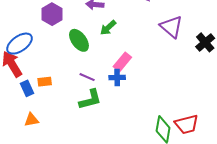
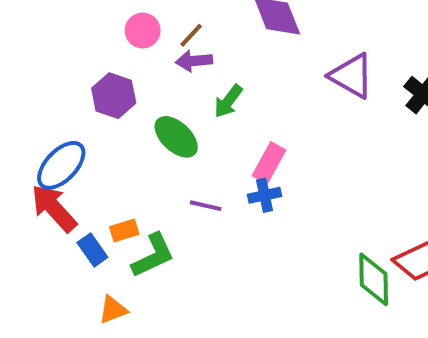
green L-shape: (90, 99) -> (153, 255), moved

